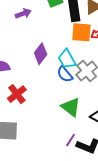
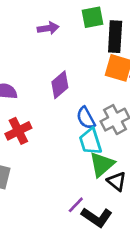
cyan trapezoid: (67, 59) -> (90, 141), moved
green triangle: (71, 107) -> (102, 164), moved, turned 30

